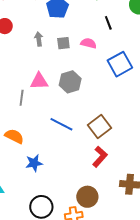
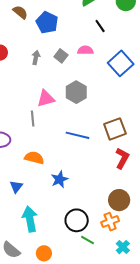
gray arrow: (39, 39) -> (36, 57), turned 32
gray square: (63, 43) -> (61, 56), turned -32
brown square: (99, 127) -> (115, 129), turned 30

